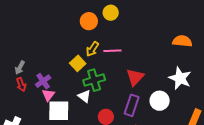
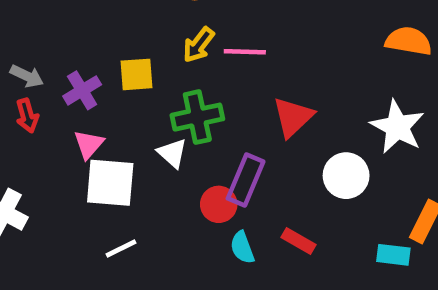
yellow square: (78, 63) -> (136, 74), moved, turned 35
gray arrow: (20, 68) -> (27, 76), turned -96
purple cross: (43, 81) -> (82, 90), moved
purple rectangle: (132, 105) -> (246, 180), moved

